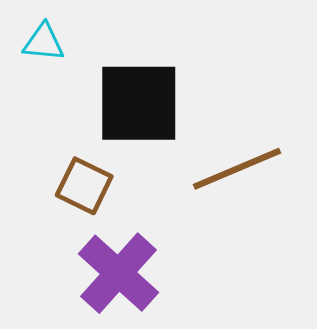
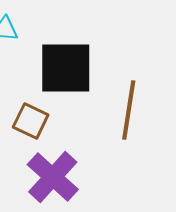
brown line: (237, 169) -> (129, 110), turned -58

